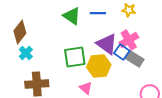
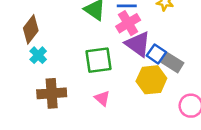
pink cross: (129, 40) -> (128, 23), moved
yellow hexagon: (99, 66) -> (151, 80), moved
pink triangle: (86, 88) -> (102, 98), moved

